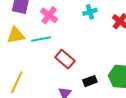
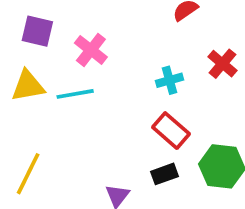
cyan cross: (90, 12) -> (169, 80), moved
red rectangle: (65, 59) -> (171, 131), moved

